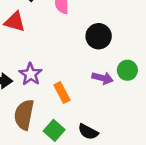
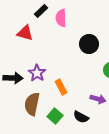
purple arrow: (103, 78) -> (98, 99), moved

